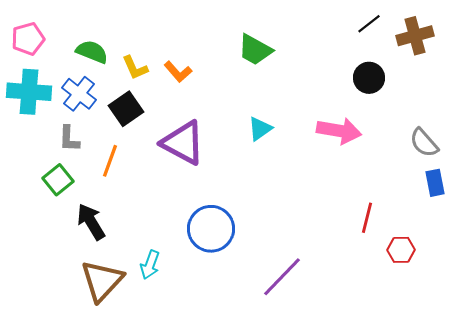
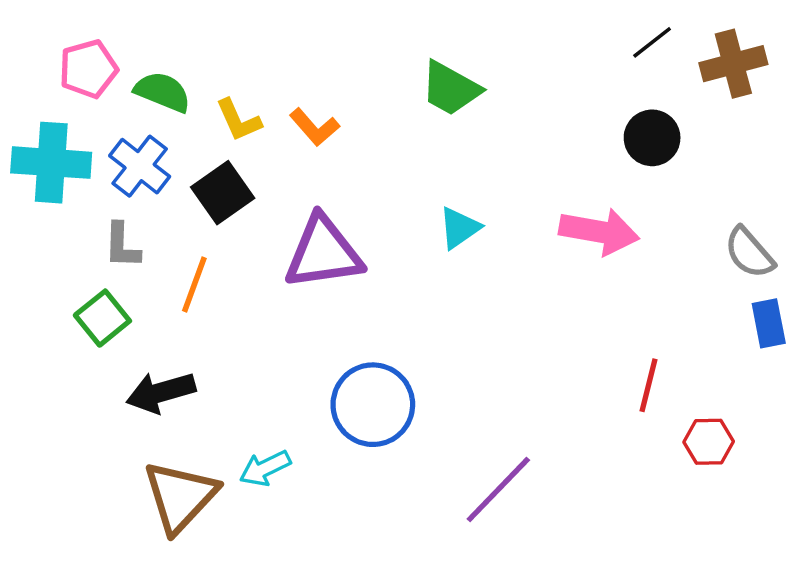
pink pentagon: (28, 39) -> (88, 69), moved
purple triangle: (183, 143) -> (323, 253), turned -36
black arrow: (91, 222) -> (161, 392), turned -75
cyan arrow: (150, 265) -> (265, 468), turned 44

